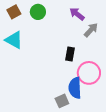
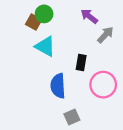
brown square: (14, 12) -> (34, 22), moved, turned -32
cyan triangle: (14, 40) -> (45, 46), moved
blue semicircle: (75, 88) -> (58, 86), moved

